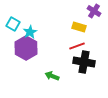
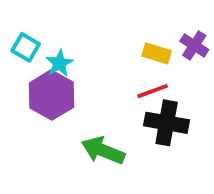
purple cross: (94, 11) -> (194, 45), moved
green arrow: (52, 76) -> (103, 151), size x1.5

